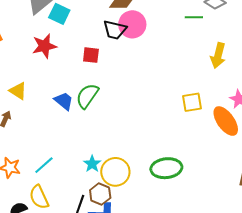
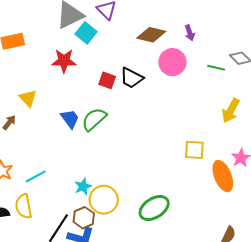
pink circle: (132, 24) -> (172, 62), moved
black trapezoid: (115, 30) -> (132, 78), moved
green ellipse: (166, 168) -> (154, 208), turned -40

